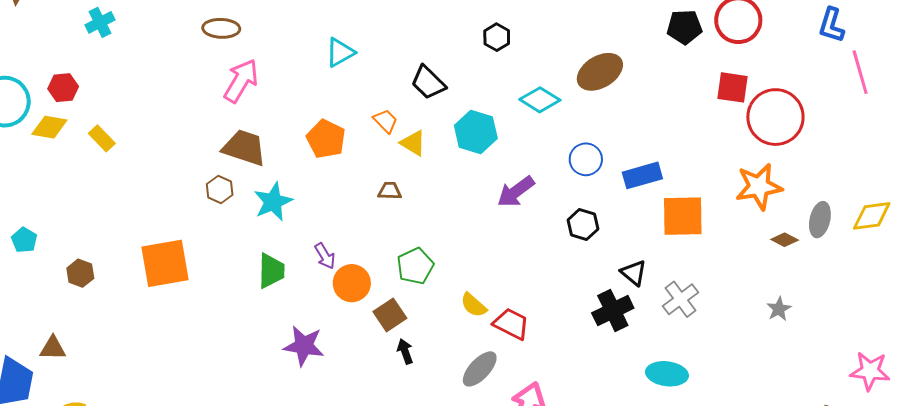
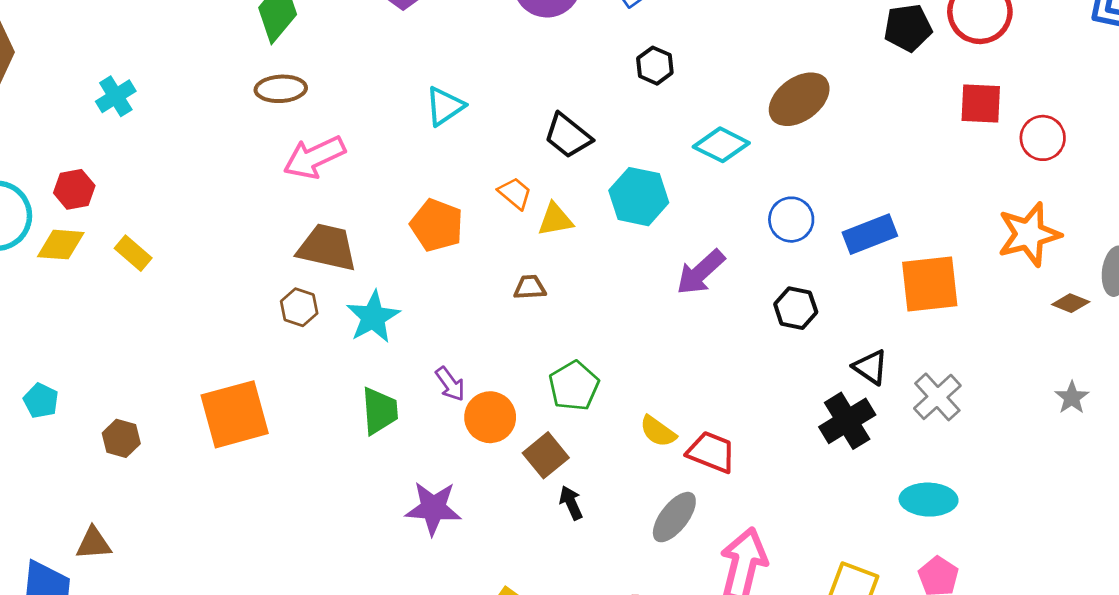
pink arrow: (241, 81) -> (314, 157), turned -141
red circle: (775, 117) -> (1043, 138), size x0.6
yellow triangle: (413, 143) -> (555, 220), turned -36

